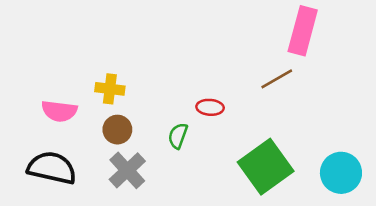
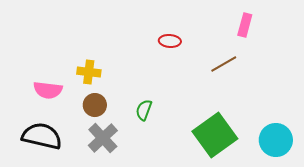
pink rectangle: (303, 31) -> (245, 25), size x0.6
red ellipse: (210, 107) -> (170, 41), moved

